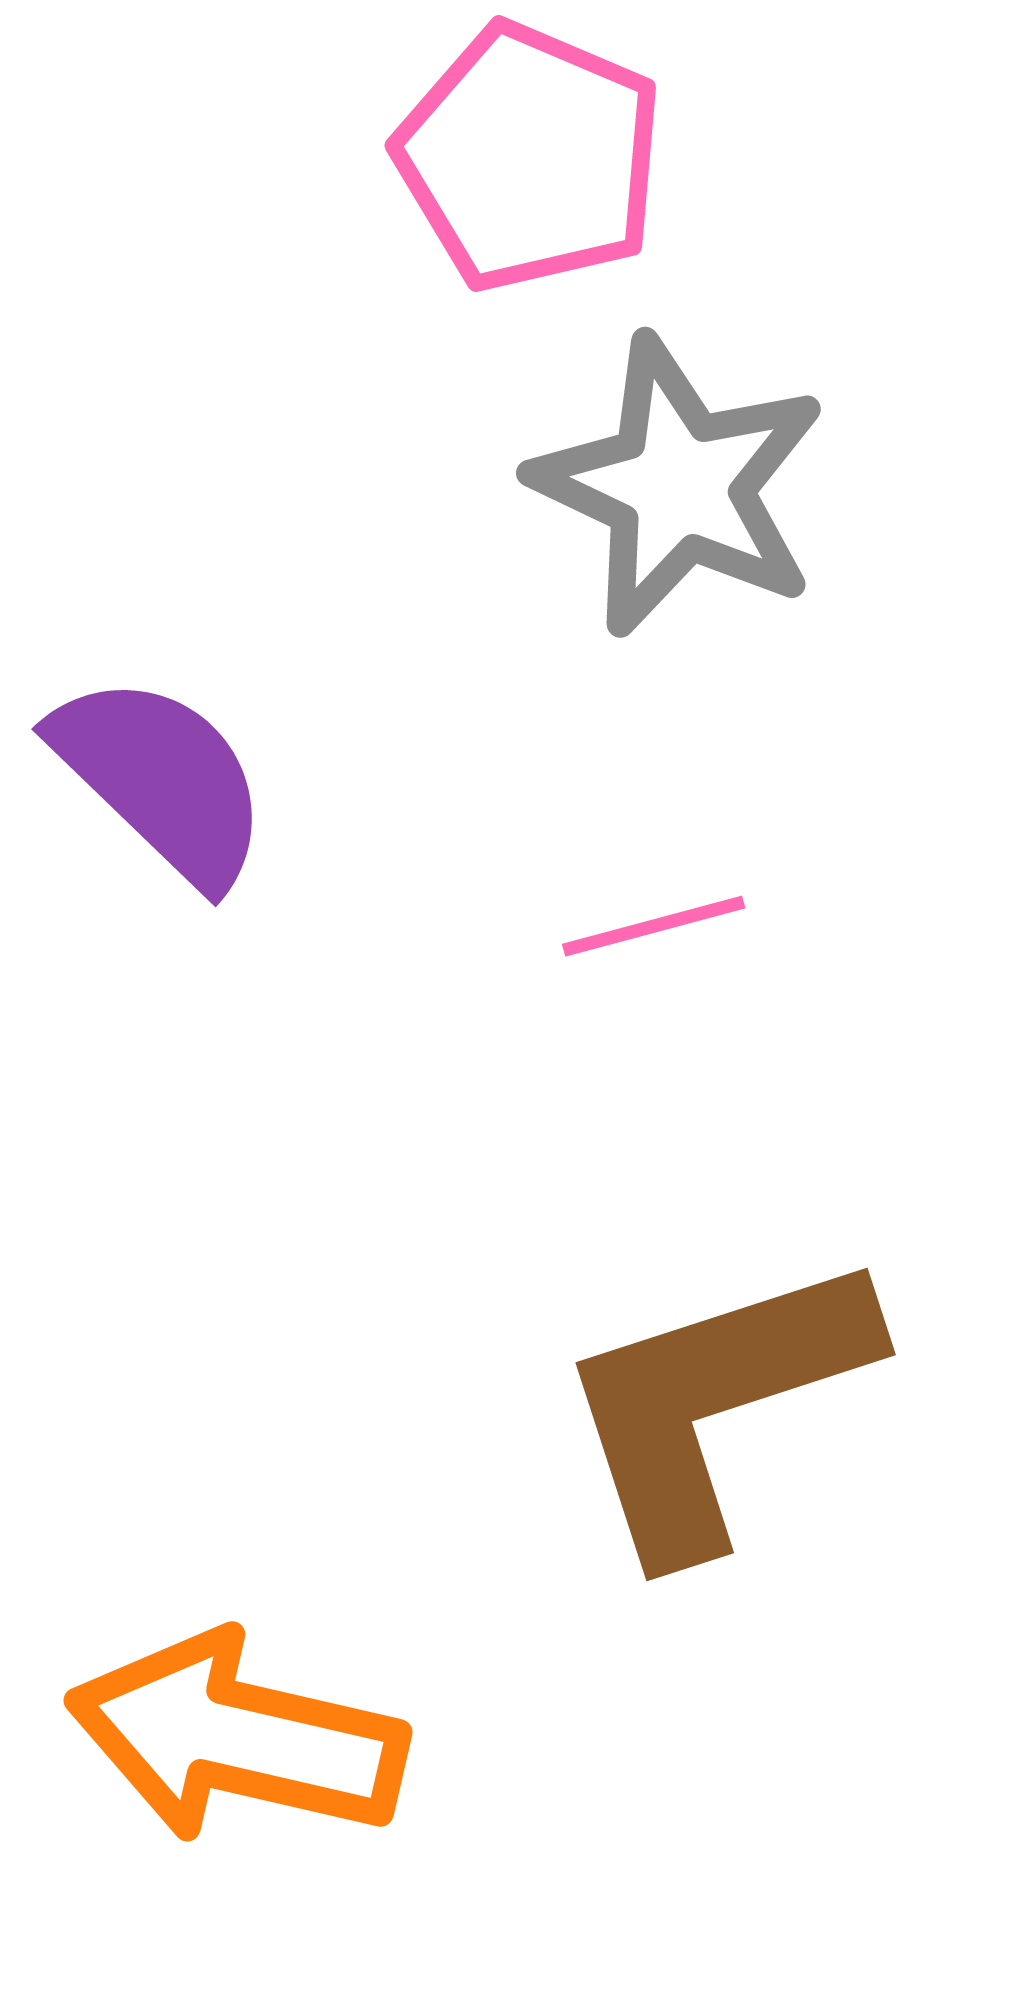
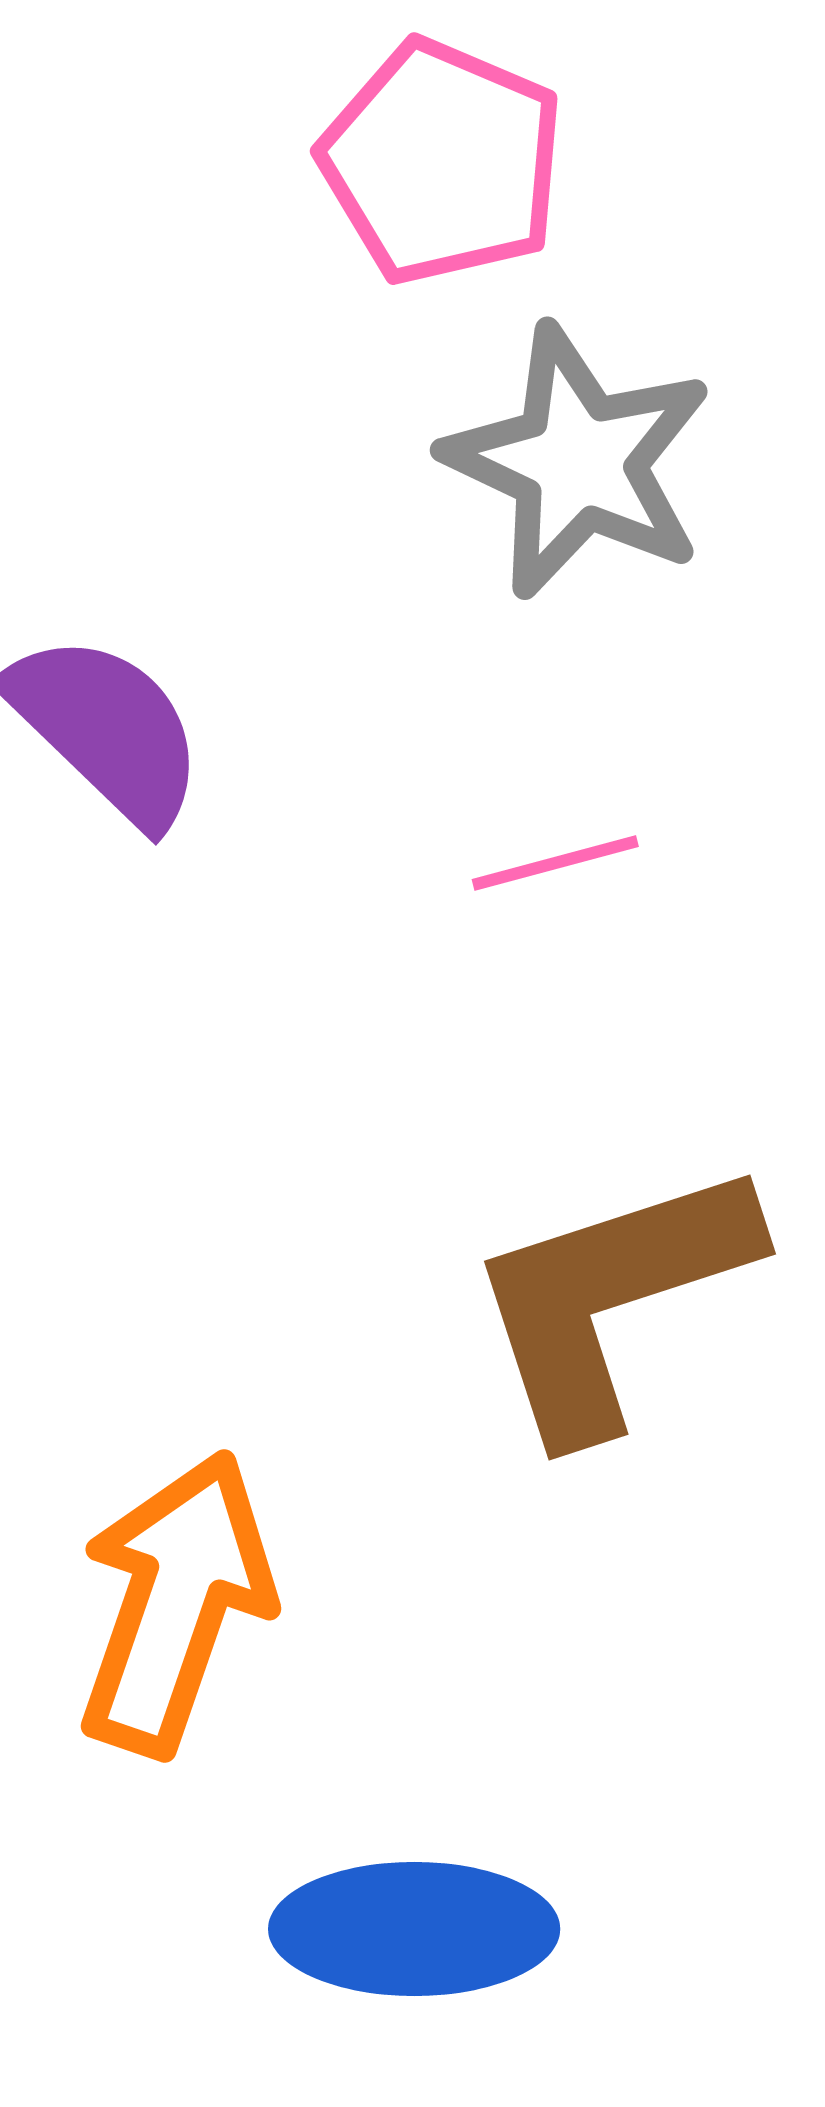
orange arrow: (237, 1738) -> (175, 1603), turned 96

